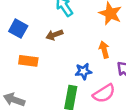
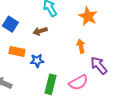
blue star: (83, 71) -> (37, 61), moved

